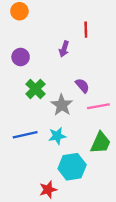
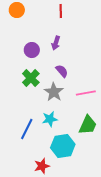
red line: (86, 30) -> (61, 11), moved
purple circle: (21, 57) -> (32, 50), moved
purple semicircle: (82, 86) -> (62, 71), moved
blue line: (25, 135) -> (27, 129), moved, turned -50

